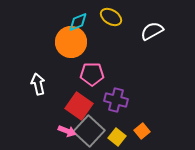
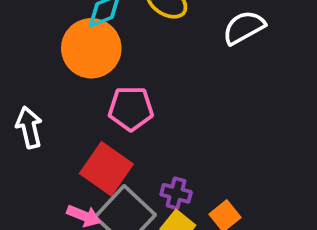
purple cross: (116, 100) -> (176, 193), moved, size x0.7

